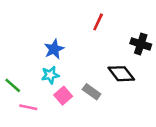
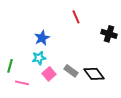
red line: (98, 22) -> (76, 17), turned -48
black diamond: (121, 74) -> (94, 74), moved
green line: (13, 85) -> (10, 66), turned 64

